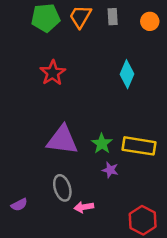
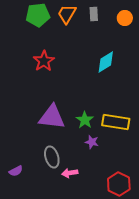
cyan diamond: (127, 74) -> (106, 62), turned 35

